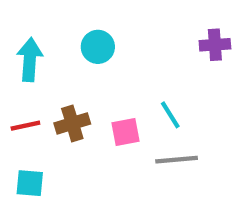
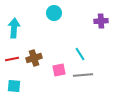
cyan circle: (98, 47) -> (54, 13), moved
pink square: (126, 132) -> (59, 70), moved

